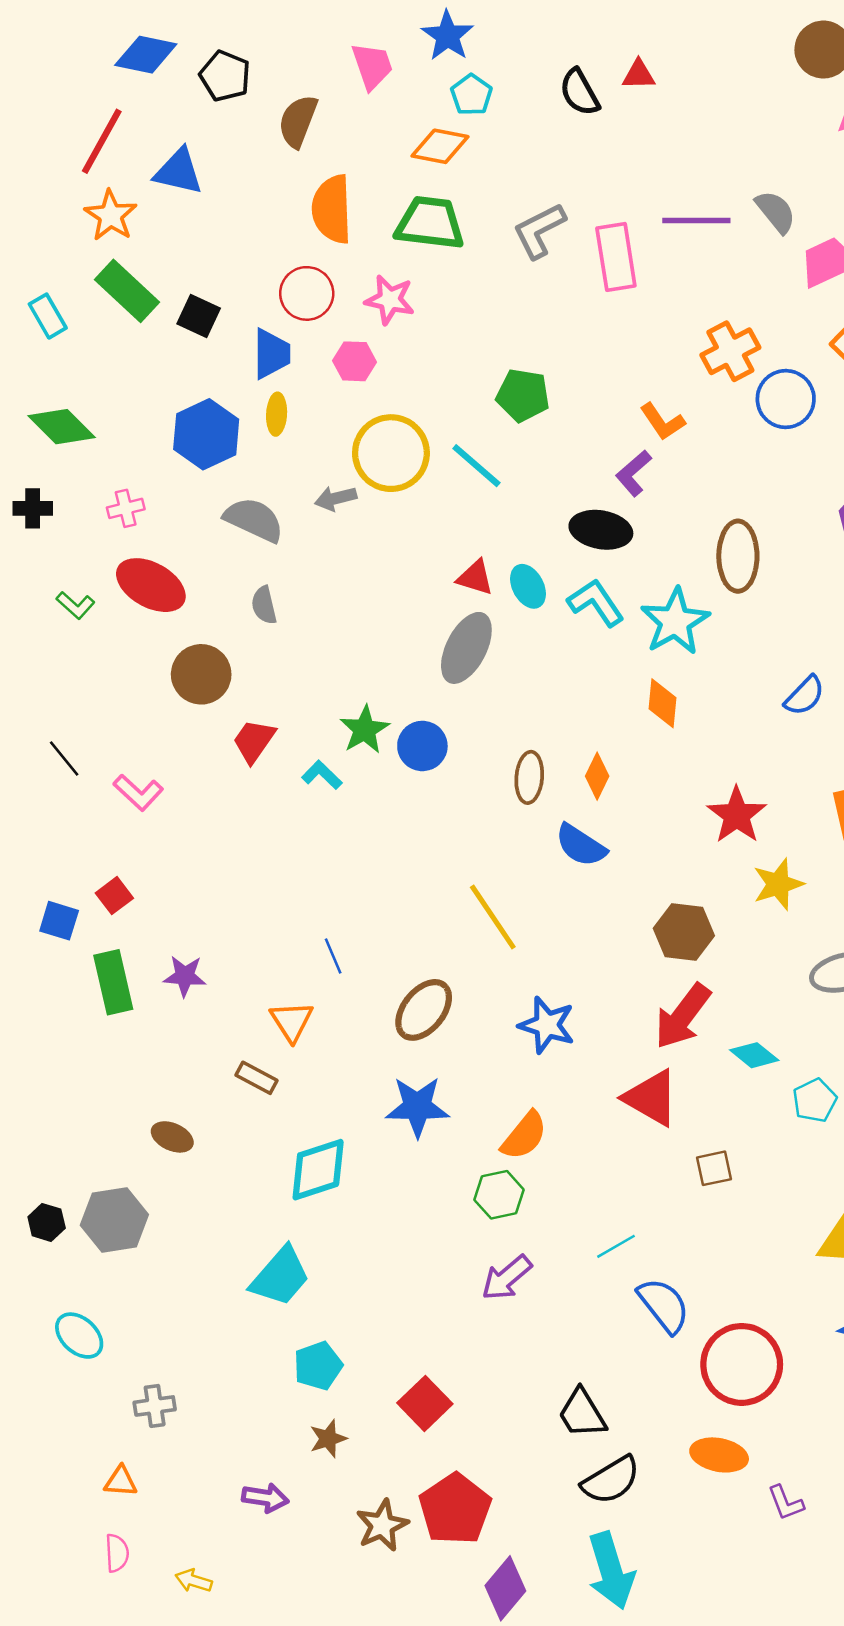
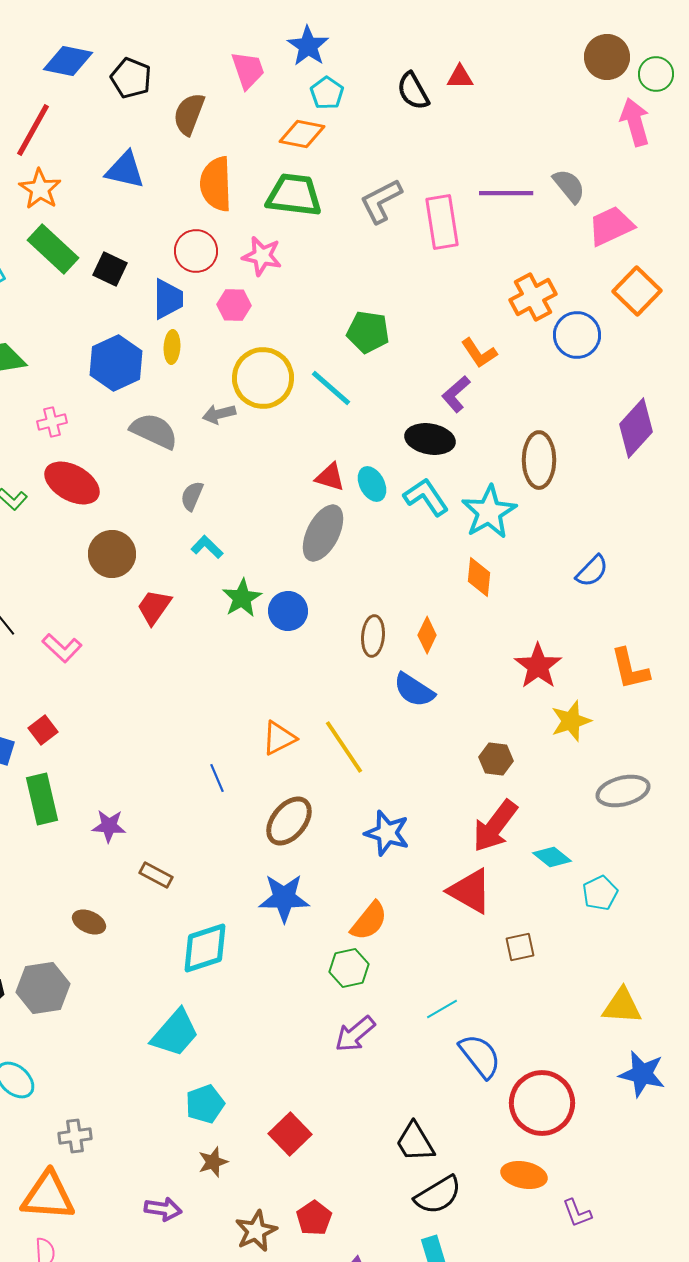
blue triangle: (179, 171) -> (125, 170), moved
gray semicircle: (264, 605) -> (192, 496), moved, turned 36
cyan L-shape: (322, 775) -> (207, 547), moved
brown hexagon: (684, 932) -> (496, 759), size x0.7
purple star: (185, 976) -> (109, 826), moved
orange triangle: (292, 1021) -> (279, 738), moved, turned 36
orange triangle: (121, 1481) -> (48, 1196), size x2.0
red pentagon: (455, 1509) -> (314, 1218), size x0.6

